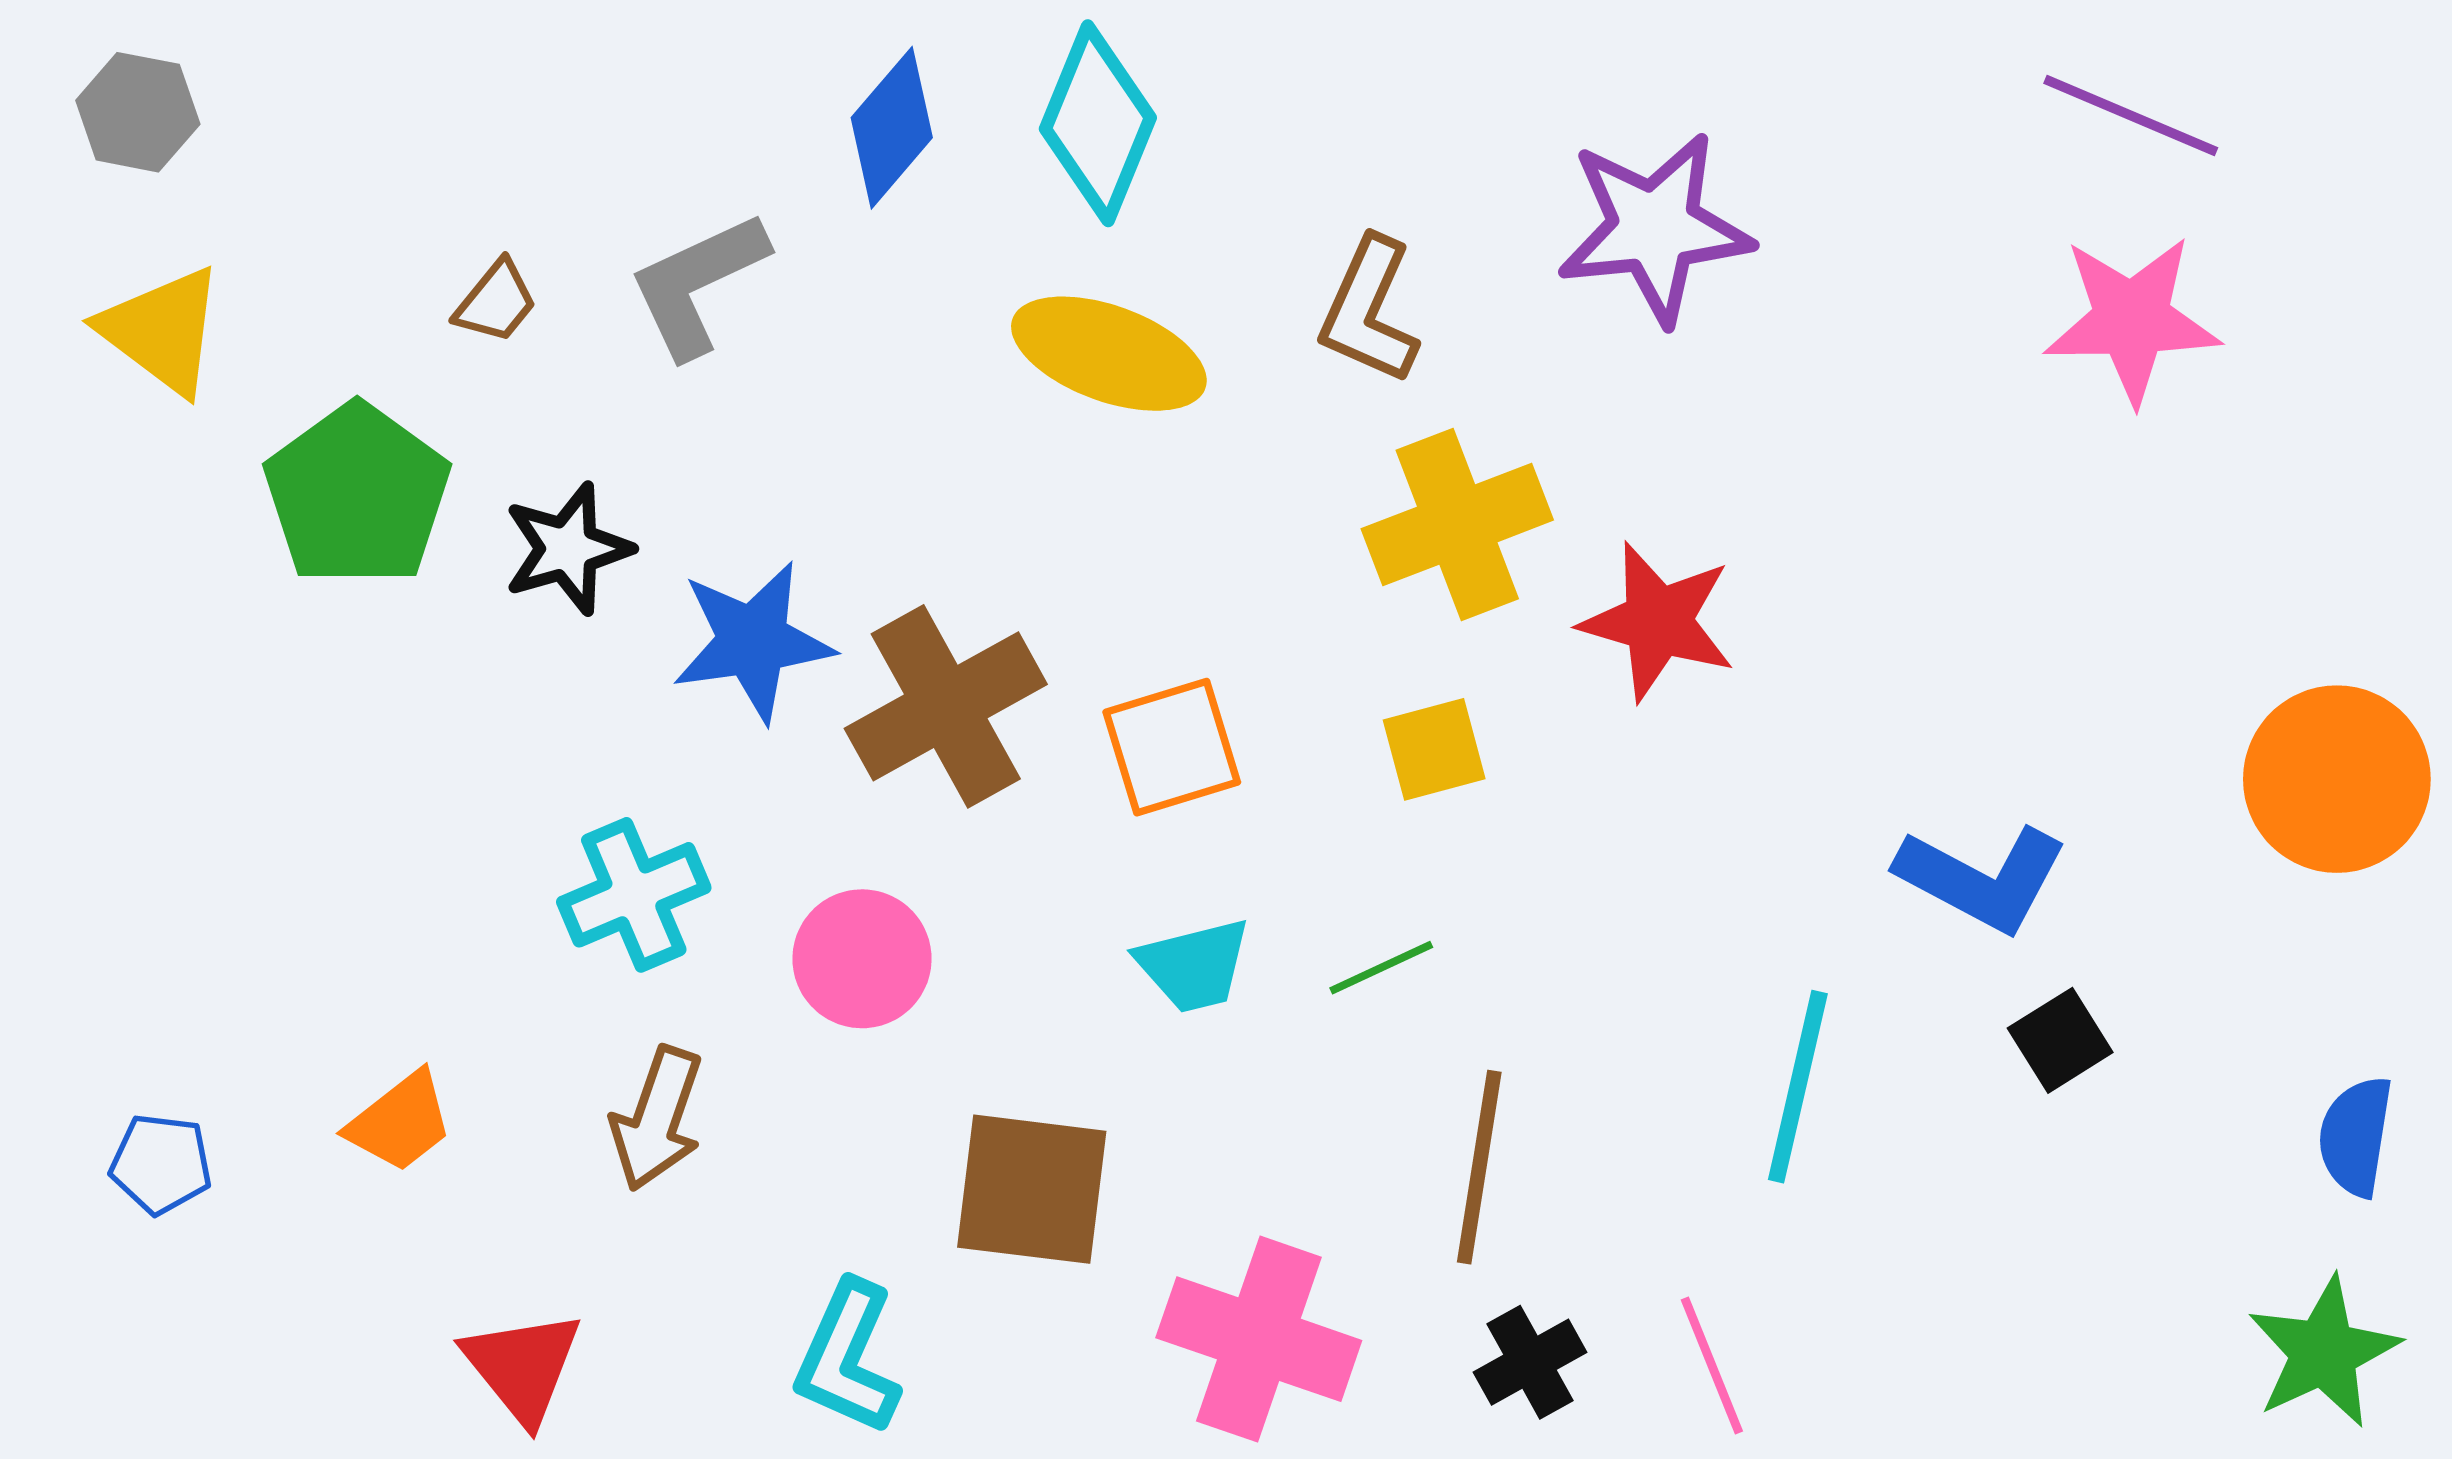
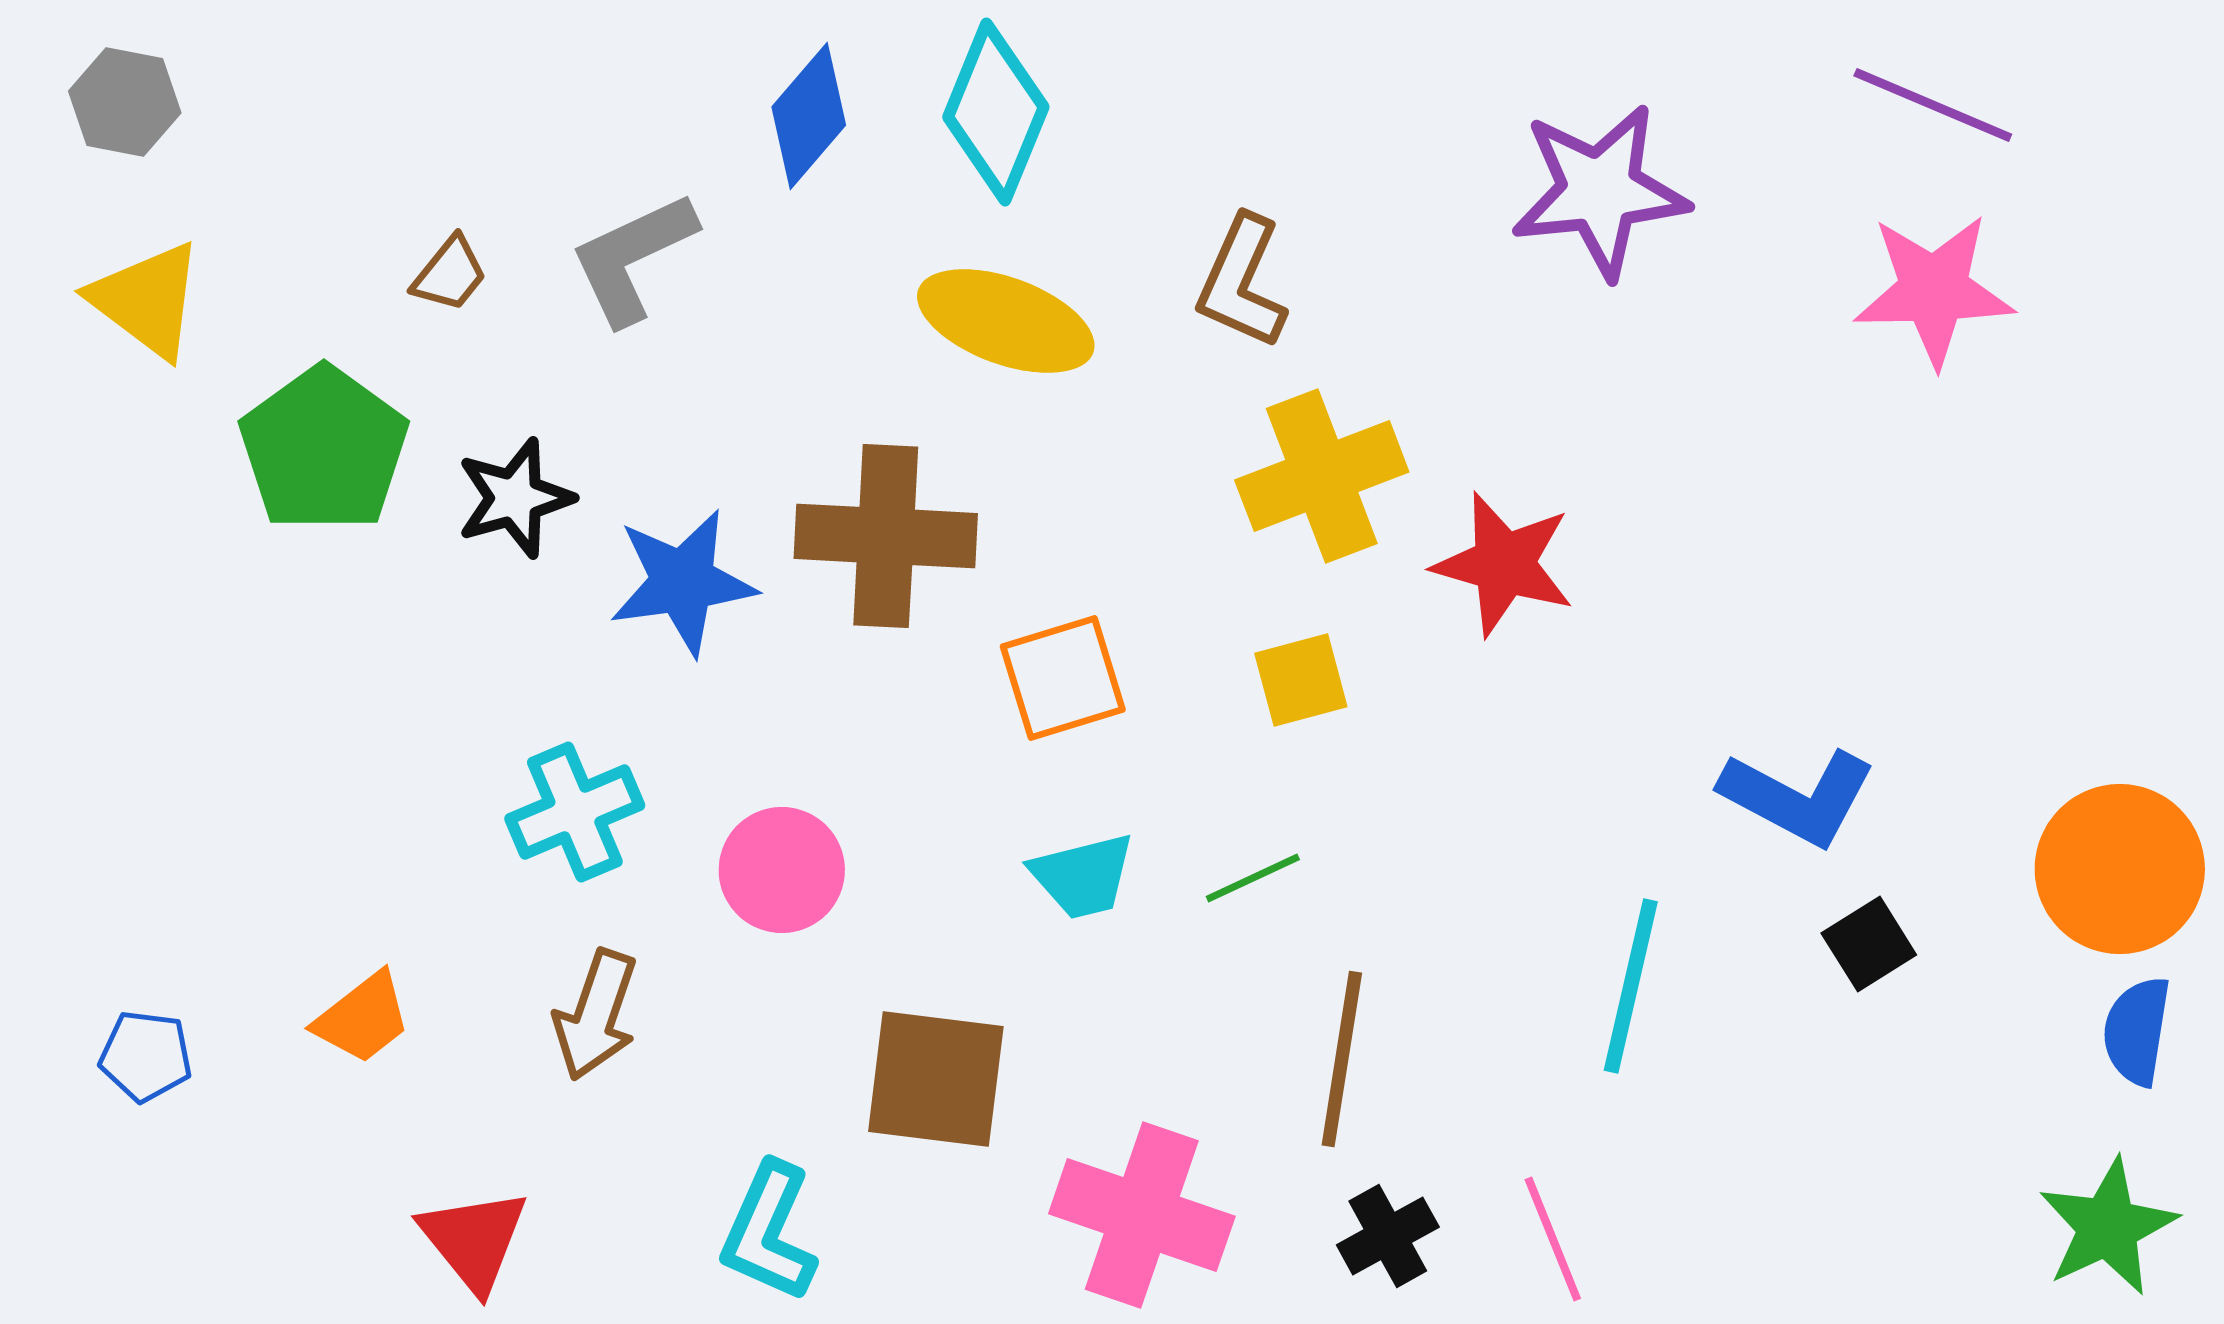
purple star: (1655, 228) -> (1600, 191), moved
brown cross: (946, 706) -> (886, 536), moved, turned 32
orange circle: (2337, 779) -> (2120, 869), moved

